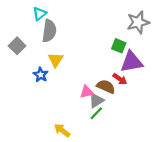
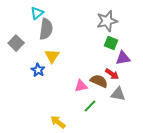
gray star: (138, 22) -> (107, 21), moved
purple triangle: (132, 62) -> (123, 58), size x0.7
gray triangle: (96, 100) -> (118, 94), moved, turned 42

